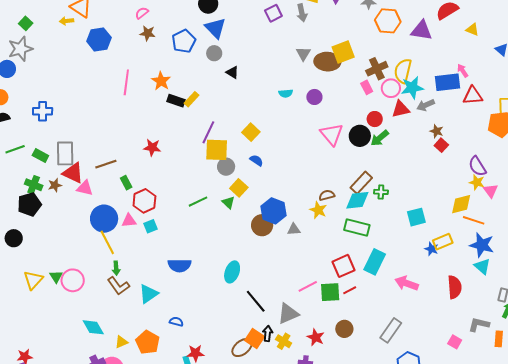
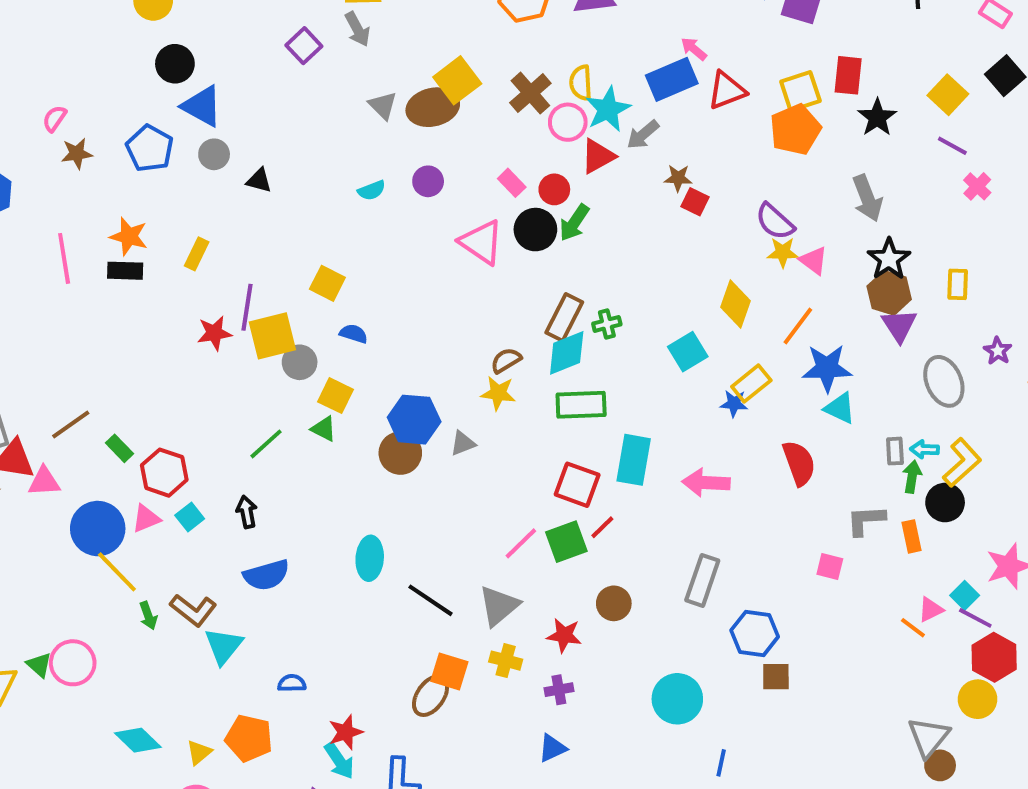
yellow semicircle: (403, 71) -> (581, 83), size x0.7
pink rectangle: (367, 87) -> (512, 183), moved
black rectangle: (176, 101) -> (125, 271), moved
red star: (152, 147) -> (214, 333), moved
yellow diamond: (461, 204) -> (735, 304), moved, turned -40
orange line: (474, 220) -> (798, 326), turned -55
red square: (344, 266) -> (577, 485), turned -30
brown L-shape: (118, 286) -> (193, 610), moved
black arrow: (268, 334) -> (247, 512), moved

